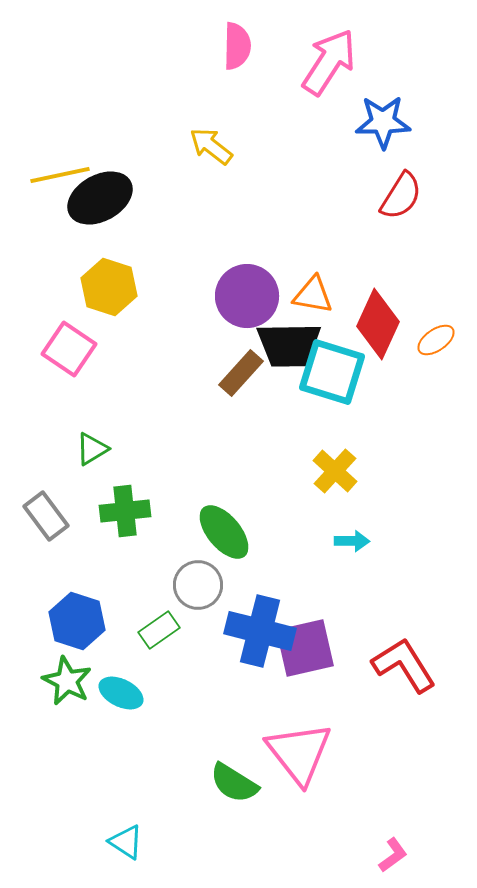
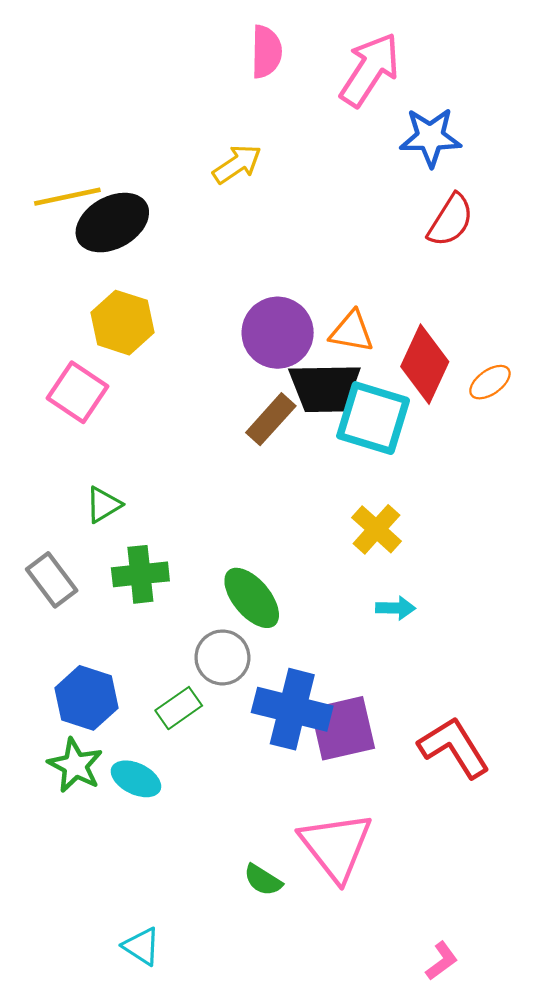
yellow arrow: (211, 146) -> (237, 164), turned 108
green semicircle: (234, 783) -> (263, 880), size x0.7

